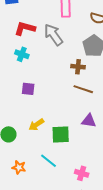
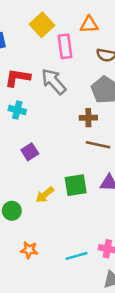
purple square: (28, 89) -> (30, 152), turned -32
green square: (61, 135) -> (76, 185), moved
cyan line: (49, 161) -> (77, 256), moved, turned -48

